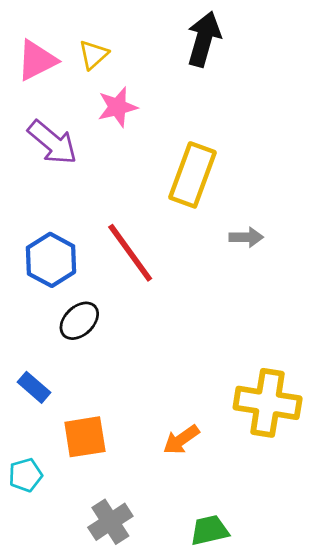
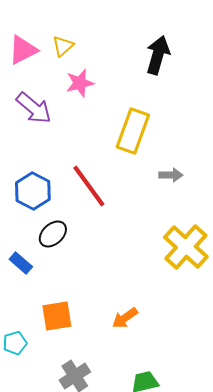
black arrow: (204, 39) -> (158, 55), moved
blue rectangle: (34, 387) -> (21, 263), moved
yellow cross: (268, 403) -> (186, 247), moved, turned 33

